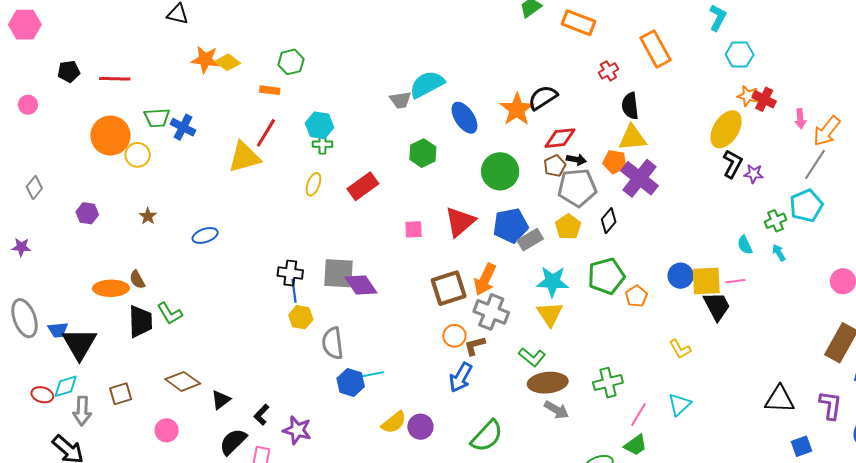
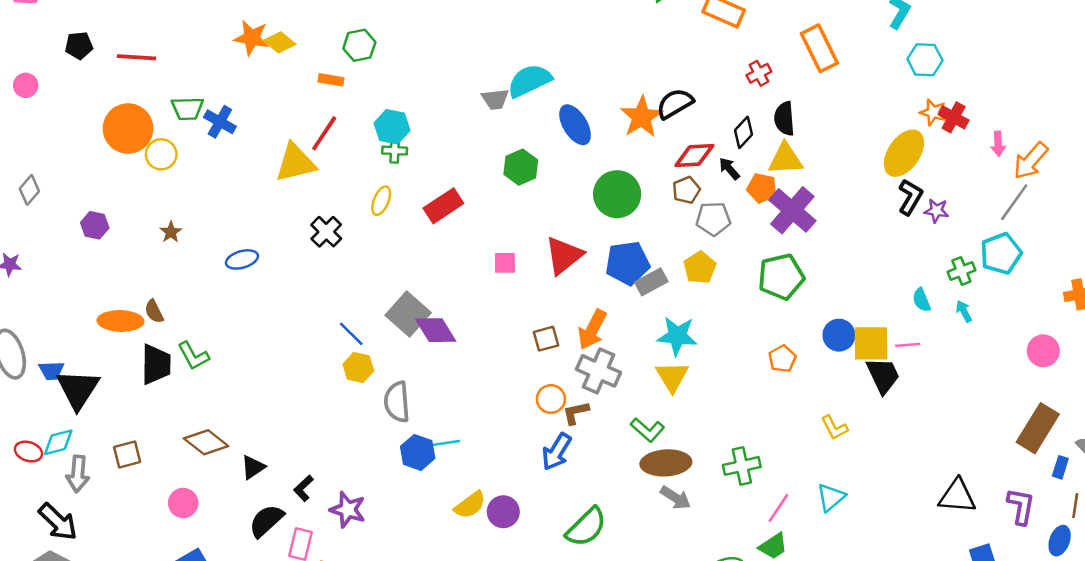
black arrow: (576, 160) -> (729, 169), moved, turned -144
gray pentagon: (577, 188) -> (713, 219), size x0.7
black diamond: (609, 221) -> (744, 132), moved
black cross: (290, 273) -> (326, 232), moved, turned 35
gray square: (339, 273) -> (408, 314), turned 36
green pentagon: (606, 276) -> (781, 277), moved
brown square: (449, 288) -> (546, 339), size x0.6
blue line: (294, 291) -> (351, 334), turned -40

